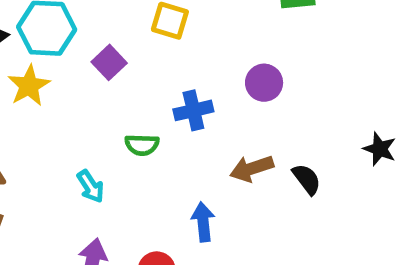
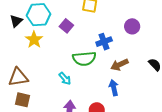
green semicircle: (142, 145) -> (84, 59), size x1.6
brown arrow: (252, 168) -> (119, 65), moved

